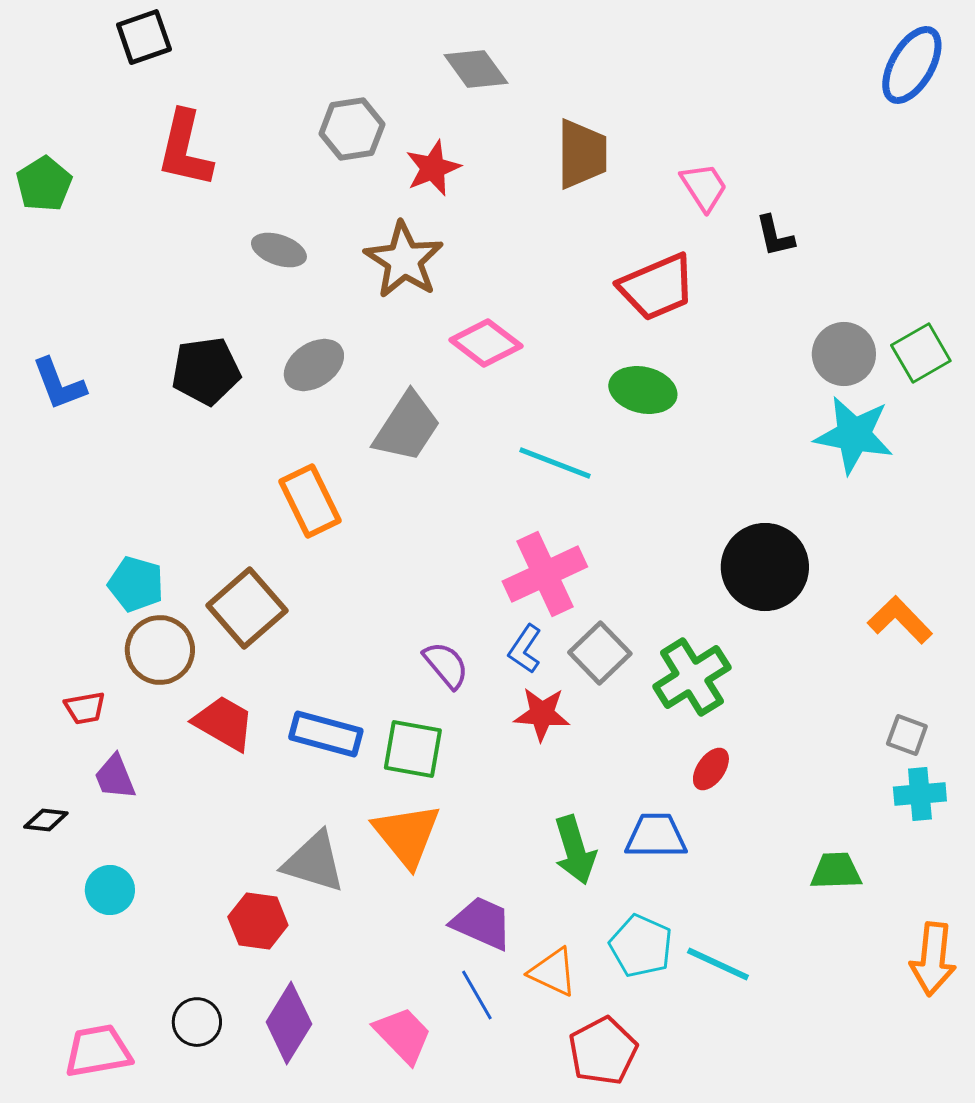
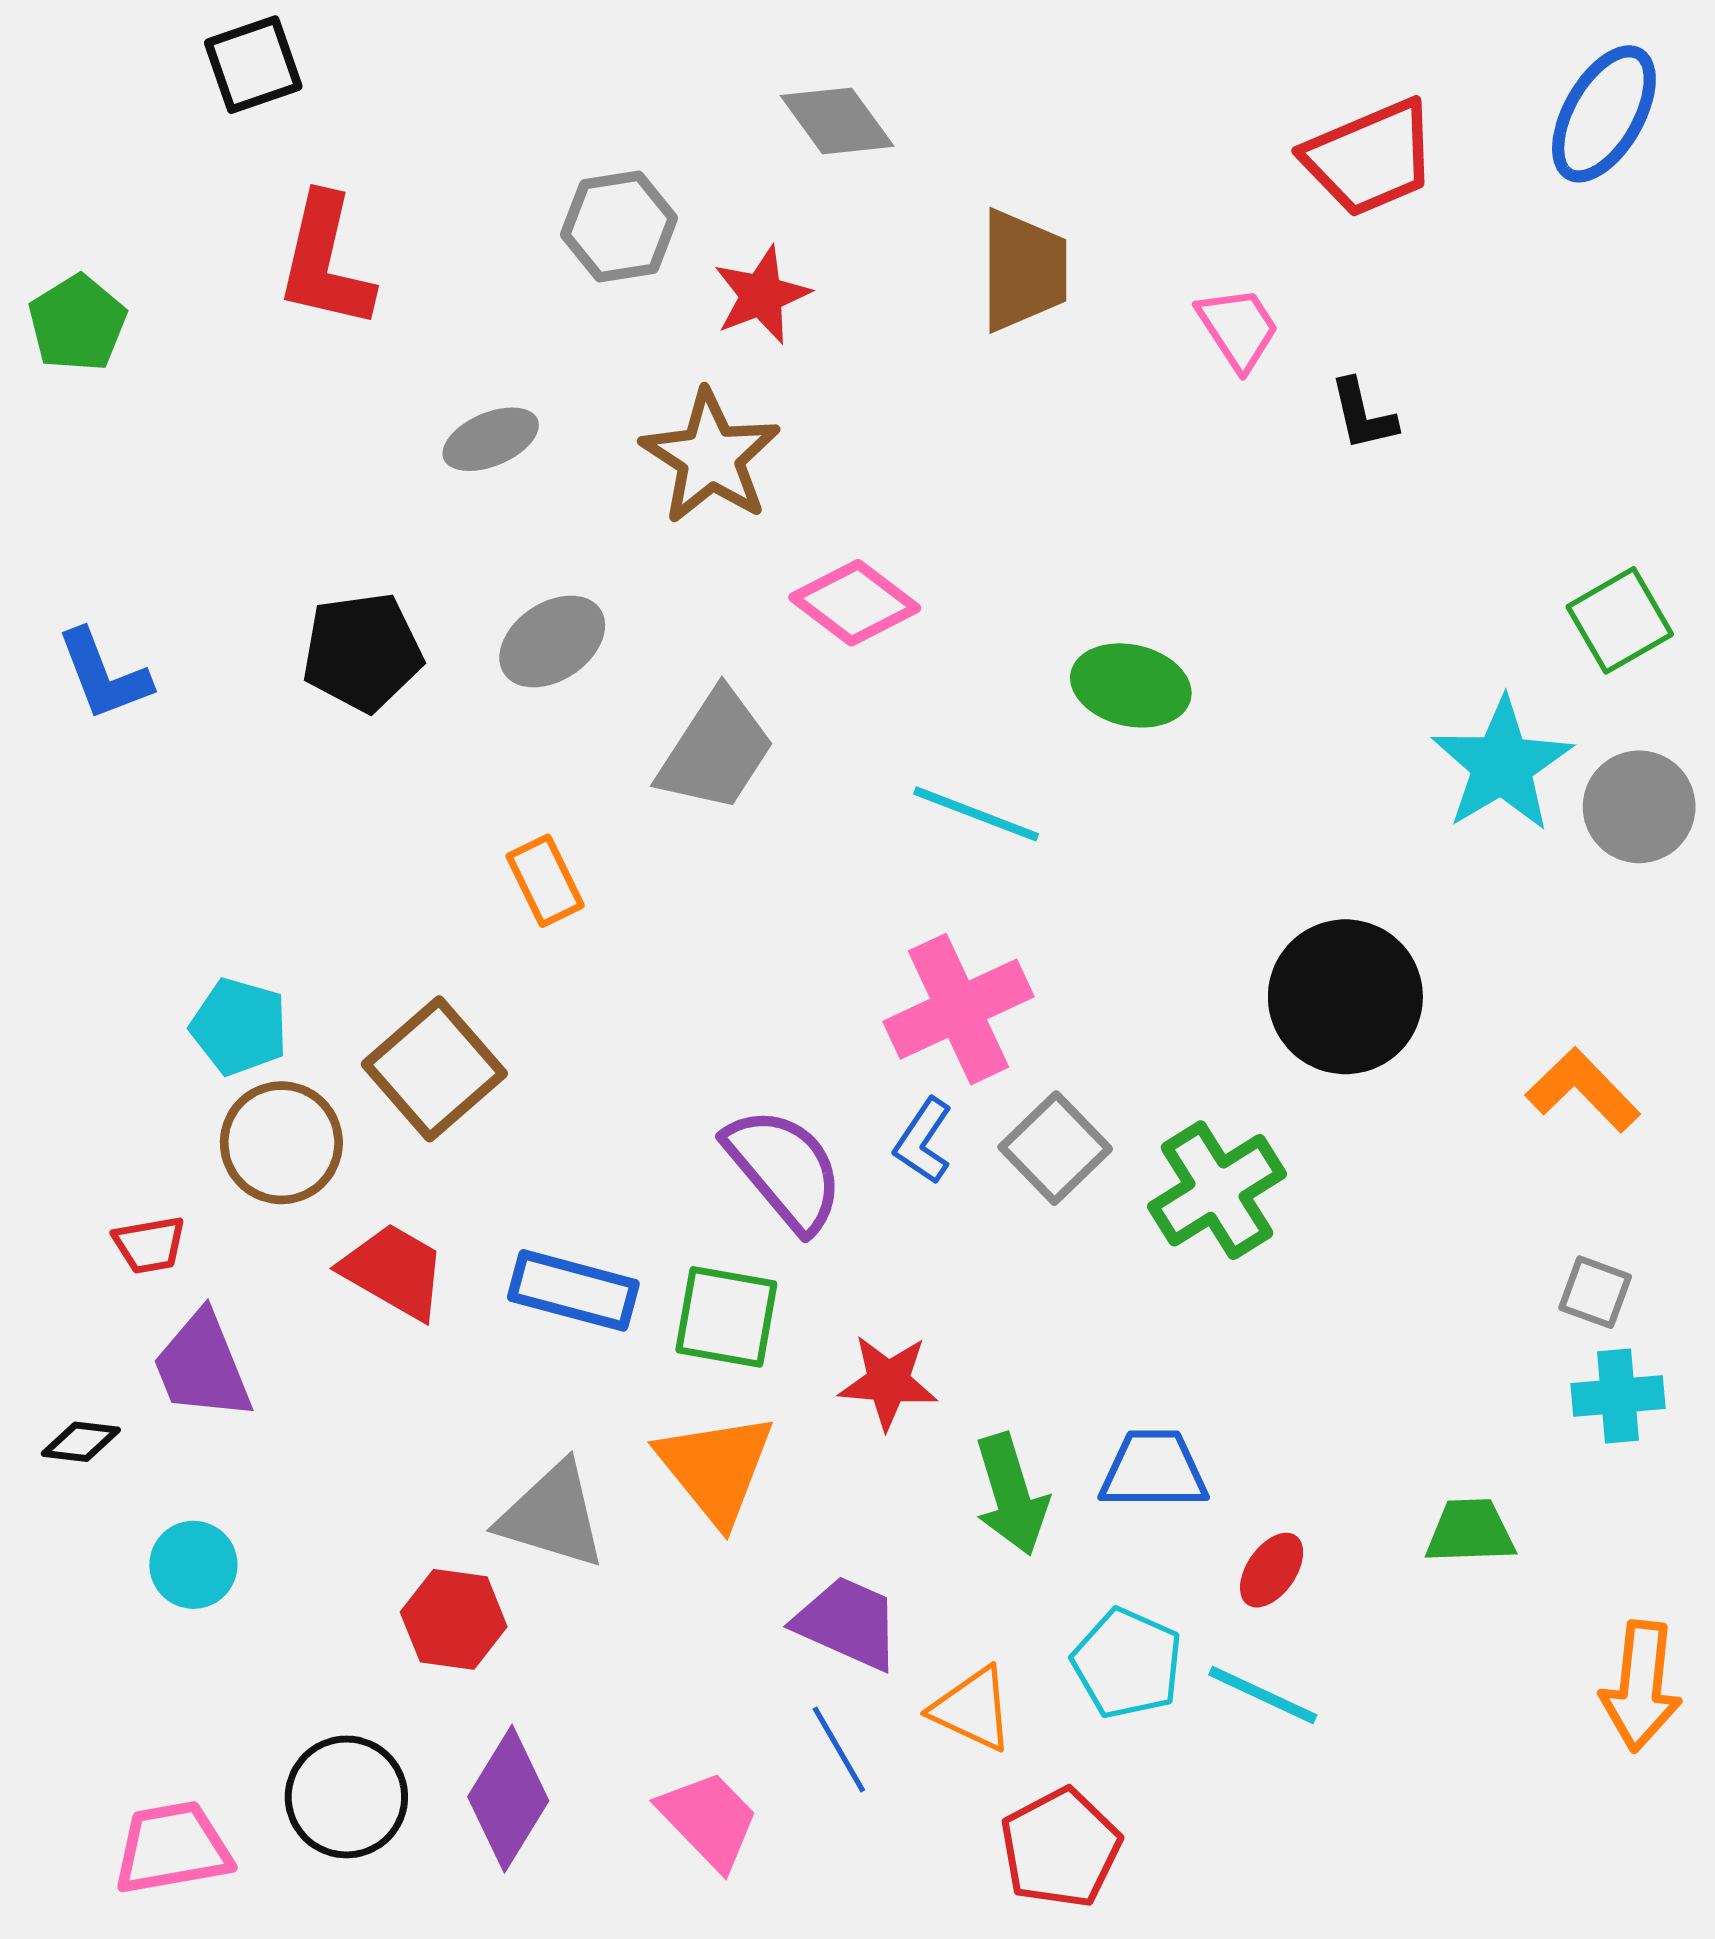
gray ellipse: (279, 250) -> (491, 439), turned -42
red trapezoid: (657, 287) -> (1370, 158), moved
gray circle: (844, 354) -> (1639, 807), moved
cyan star: (854, 435) -> (1502, 765), turned 30
orange rectangle: (310, 501) -> (545, 881), size x0.7
purple semicircle: (446, 665) -> (784, 1169), size x1.5
red star: (542, 714) -> (888, 1382), moved
red ellipse: (711, 769) -> (1272, 1570), moved
purple trapezoid: (115, 777) -> (202, 1366), size x1.4
black circle: (197, 1022) -> (346, 1797), size x1.4

